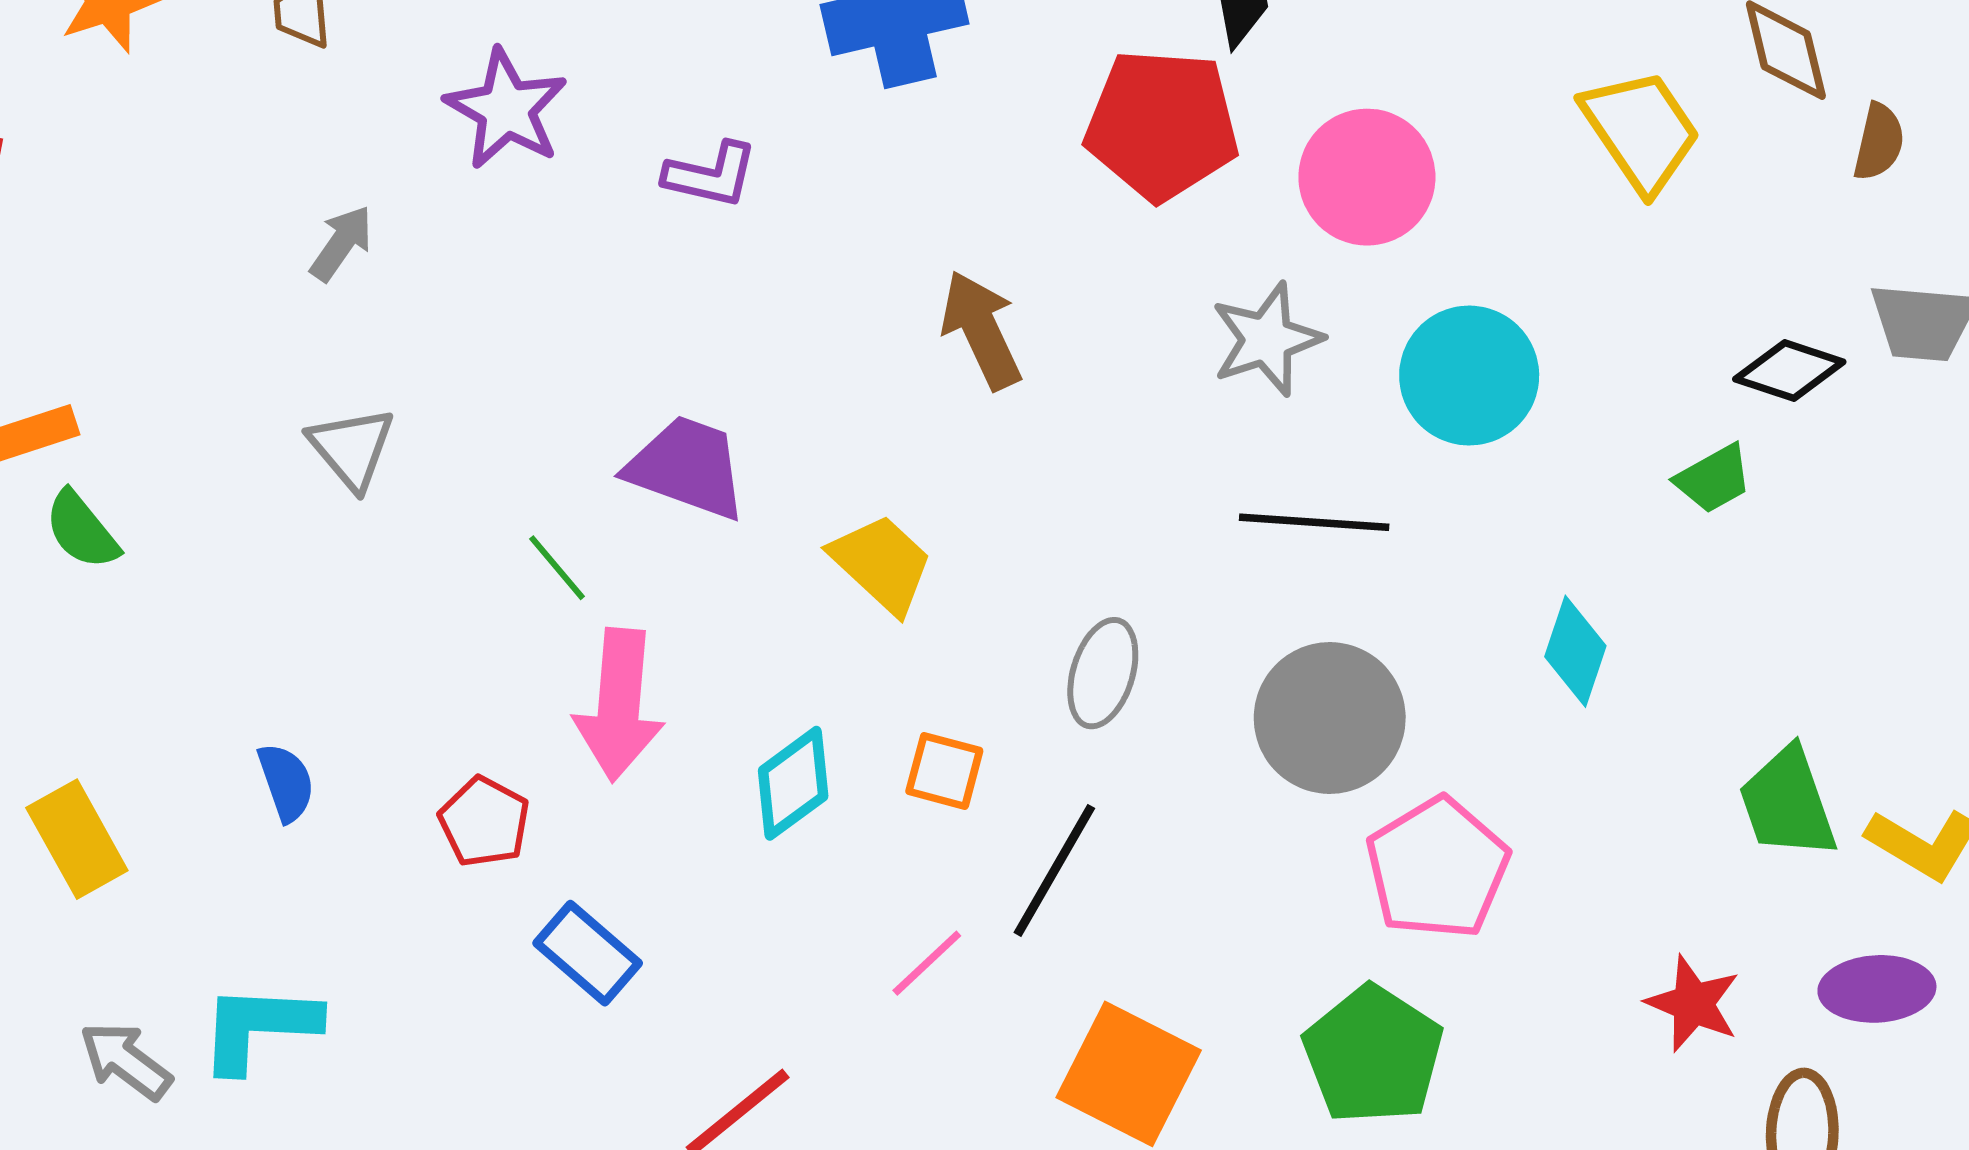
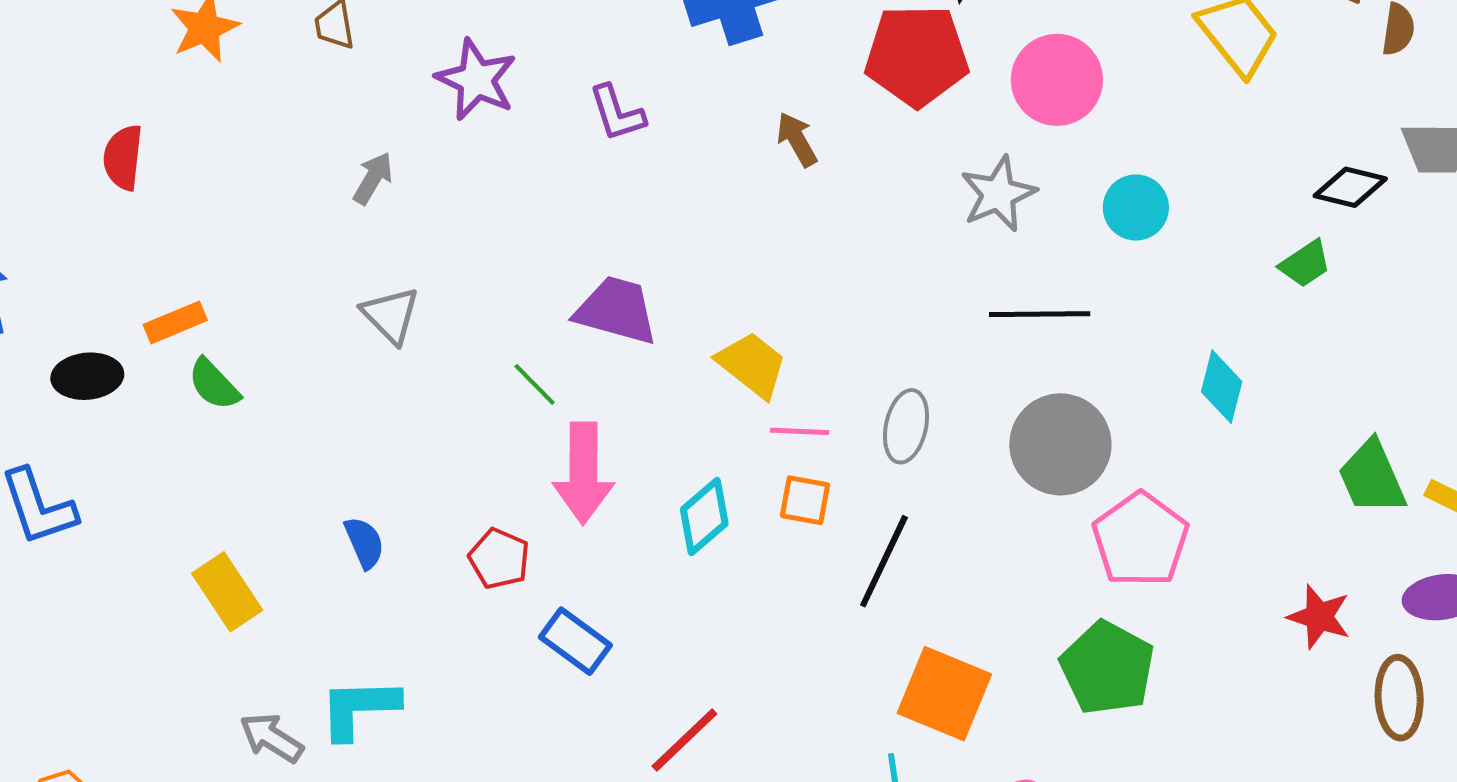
purple L-shape: (711, 175) -> (617, 113), turned 64
brown arrow: (981, 330) -> (797, 139), moved, size x0.7
cyan circle: (1469, 376) -> (1136, 207), size x0.7
pink line: (927, 963) -> (800, 431), moved, turned 50

